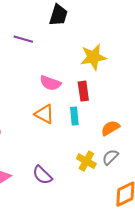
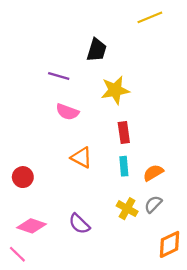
yellow star: (93, 57) -> (115, 90), moved
pink semicircle: (50, 83) -> (67, 112), moved
cyan rectangle: (74, 116) -> (124, 166), moved

